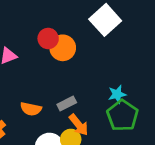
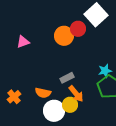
red circle: (48, 39) -> (78, 29), moved
orange semicircle: (31, 109) -> (43, 93), moved

